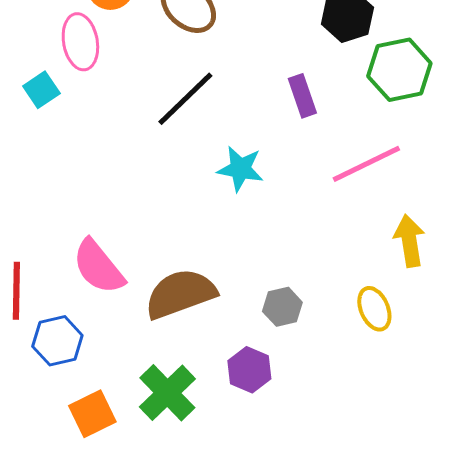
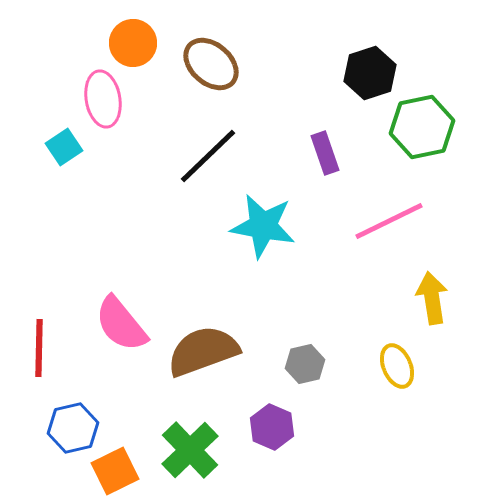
cyan star: (240, 169) -> (263, 226), size x1.4
blue hexagon: (57, 341) -> (73, 428), moved

